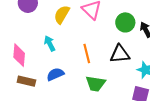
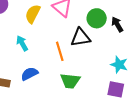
black triangle: (120, 54) -> (81, 37), moved

